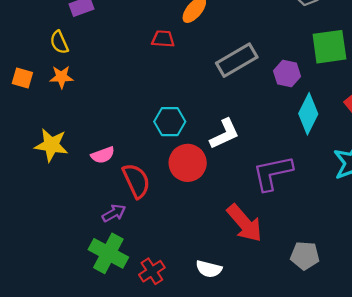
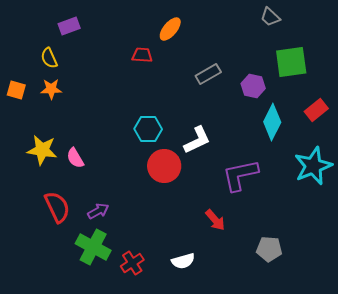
gray rectangle: (237, 60) -> (208, 74), size x0.7
pink semicircle: (103, 155) -> (75, 158), moved, turned 80
red semicircle: (136, 181) -> (57, 207), moved
red arrow: (245, 223) -> (215, 220), size x0.6
white semicircle: (209, 269) -> (183, 261), turned -30

